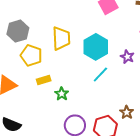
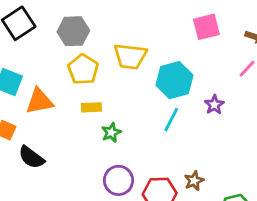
yellow trapezoid: (61, 38) -> (130, 56), turned 85
cyan line: (100, 74) -> (171, 120), turned -30

